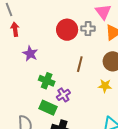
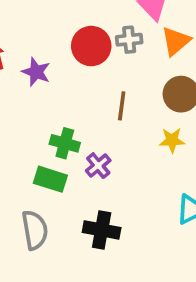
purple star: (30, 54) -> (36, 72), moved
green rectangle: (48, 108) -> (50, 179), moved

